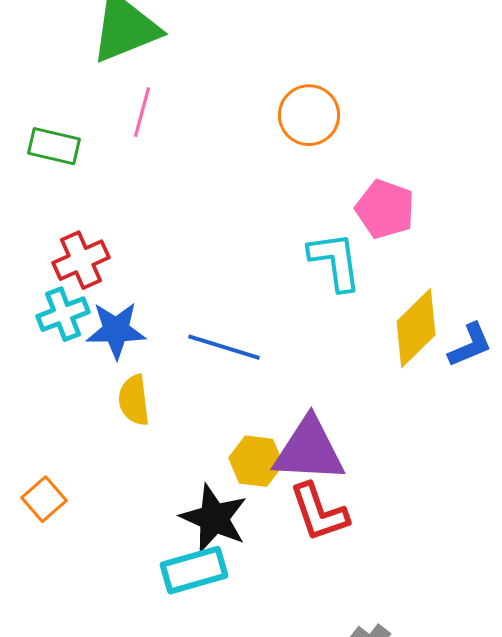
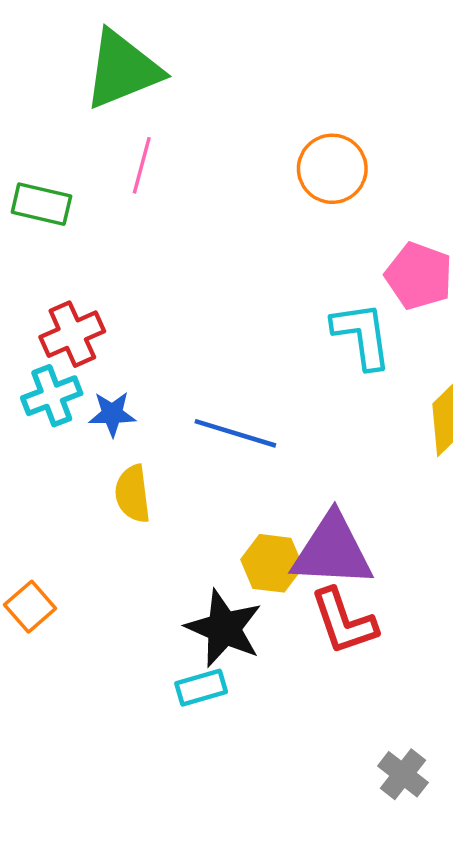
blue star: (116, 330) -> (112, 414), size x0.7
cyan rectangle: (194, 570) -> (201, 688), size x0.7

